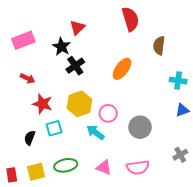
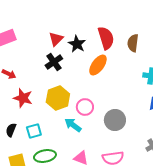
red semicircle: (130, 19) -> (106, 38), moved
red triangle: (77, 28) -> (56, 39), moved
black star: (62, 47) -> (77, 44), moved
cyan square: (54, 128) -> (34, 131), moved

